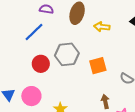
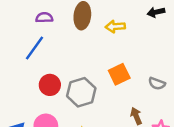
gray hexagon: (67, 54) -> (81, 92), moved

